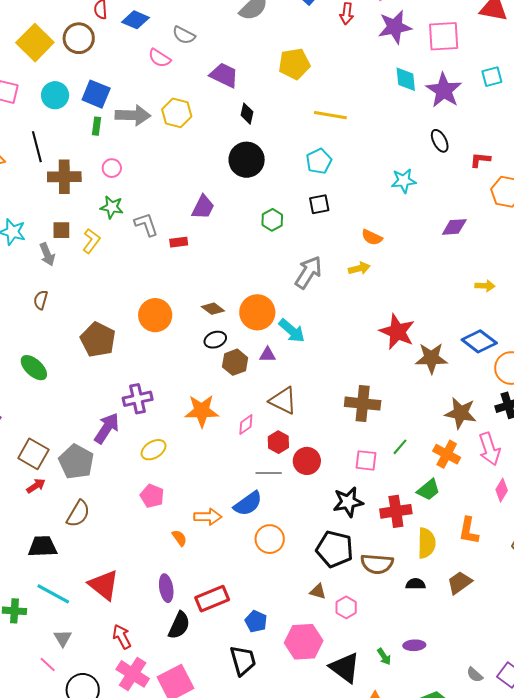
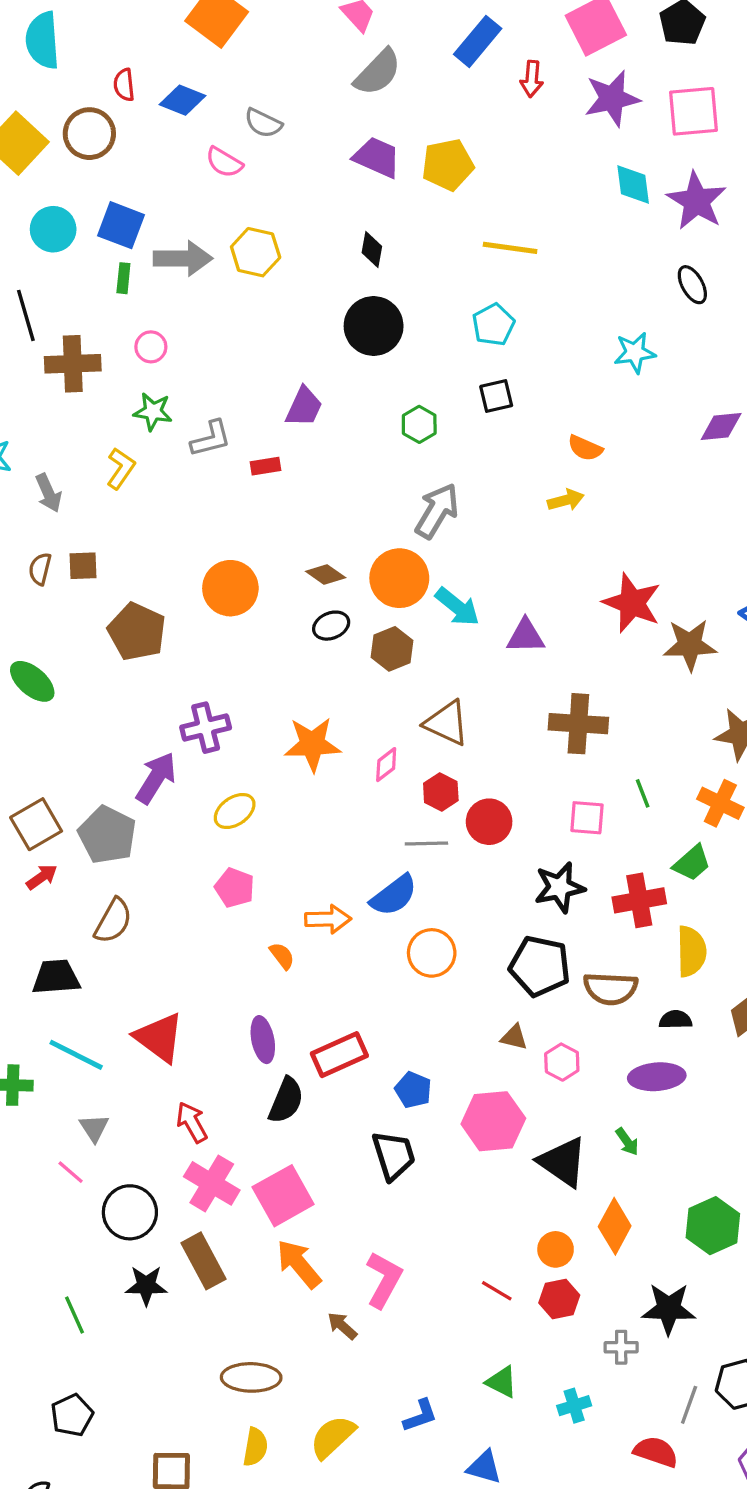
purple trapezoid: (224, 75) -> (377, 157), moved
gray L-shape: (146, 225) -> (211, 439), turned 96
brown square: (61, 230) -> (83, 566), moved
gray arrow: (308, 272) -> (437, 511), moved
purple triangle: (268, 355) -> (526, 636), moved, size x1.4
brown hexagon: (235, 362) -> (392, 649), moved
green line: (400, 447) -> (643, 793), turned -60
brown square: (33, 454) -> (36, 824), turned 32
purple ellipse: (414, 645) -> (657, 1077), moved, size x1.5

